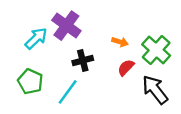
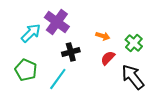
green cross: (156, 50) -> (134, 43), size x0.7

